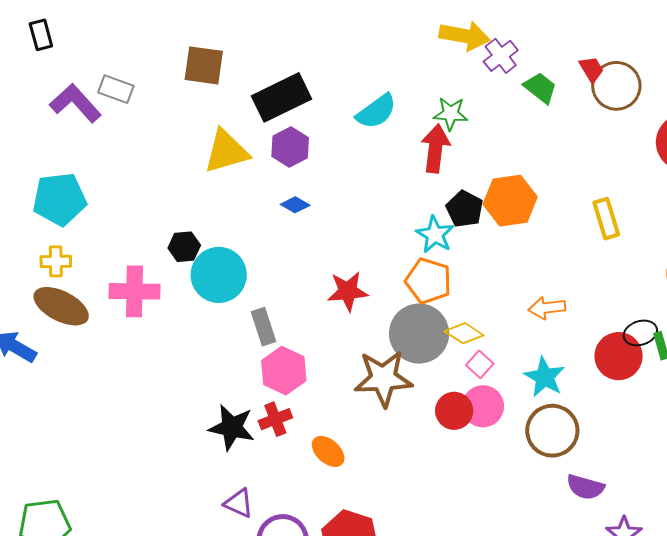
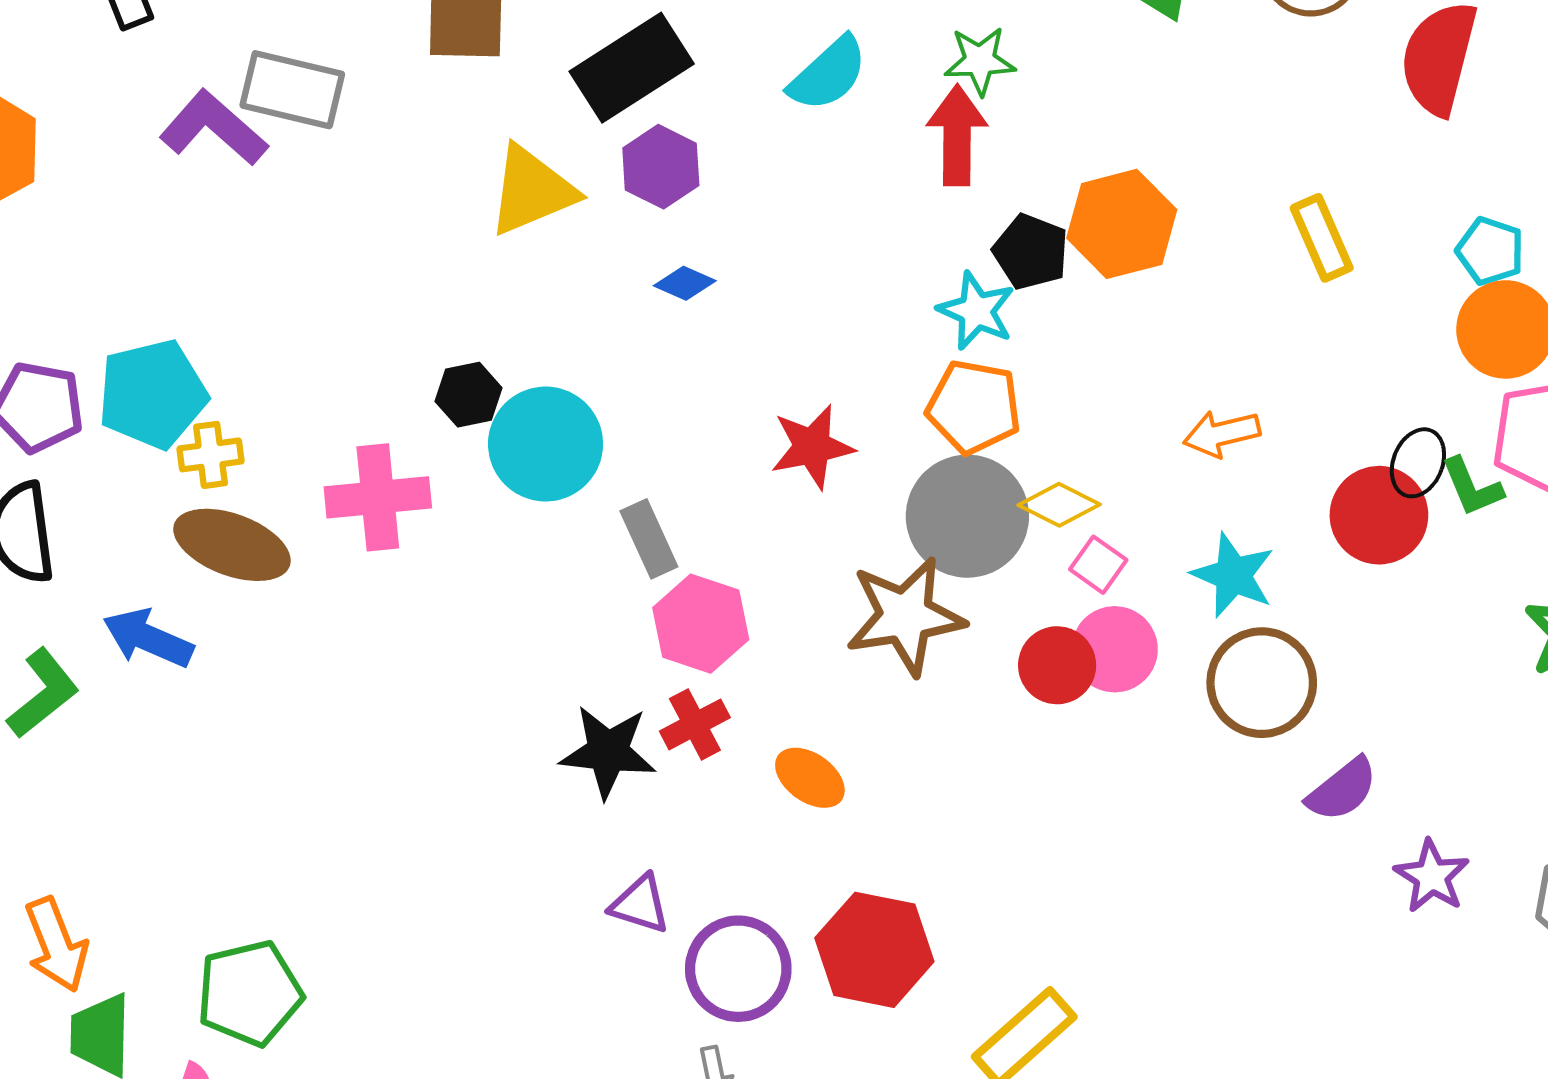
gray rectangle: (116, 89) -> (292, 90), size x1.4
cyan pentagon: (60, 199) -> (152, 394), moved
black ellipse: (640, 333) -> (1418, 463), turned -44
purple semicircle: (585, 487) -> (1342, 790), turned -48

